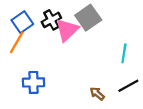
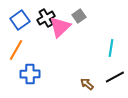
gray square: (88, 18) -> (79, 16), size x0.6
orange line: (17, 42) -> (16, 50), moved

